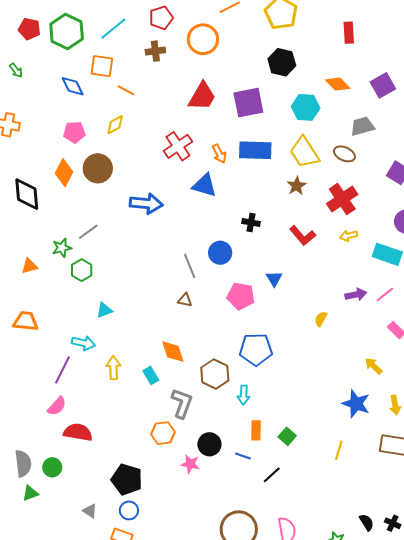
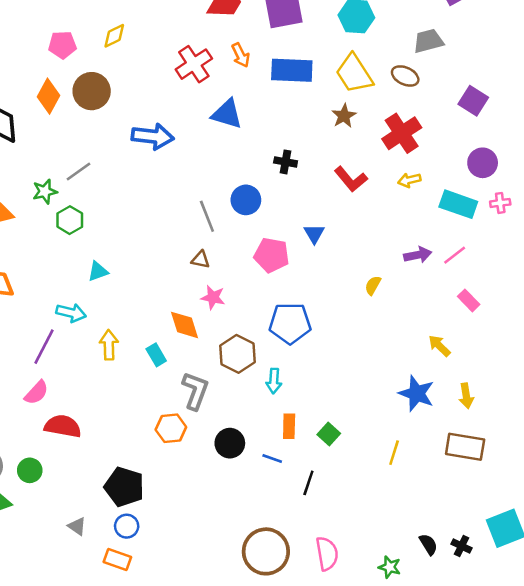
orange arrow: (219, 154) -> (241, 55), moved
pink star: (190, 464) -> (213, 297), moved
black line: (272, 475) -> (308, 483), turned -30

